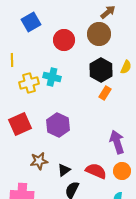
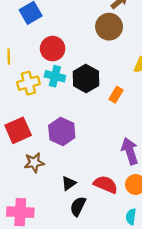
red circle: (64, 40) -> (53, 49), moved
black hexagon: (101, 70) -> (86, 79), moved
brown star: (39, 161) -> (34, 163), moved

